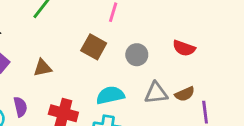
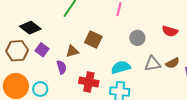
brown square: (94, 47) -> (93, 39), moved
purple semicircle: (20, 107) -> (62, 67), moved

